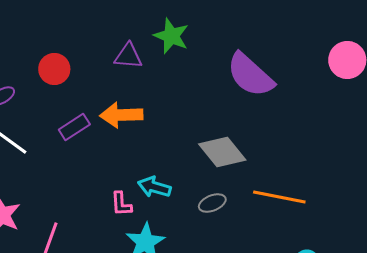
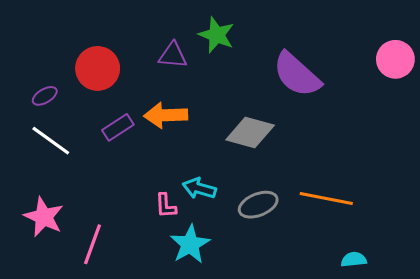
red circle: (54, 69) -> (98, 68), size x1.4
gray diamond: (222, 152) -> (250, 132), moved, turned -36
gray ellipse: (212, 203) -> (258, 205), size x1.4

